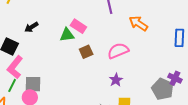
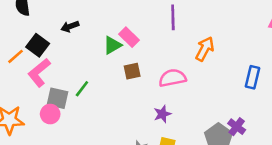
orange arrow: (138, 23) -> (205, 49), turned 72
green triangle: (67, 35) -> (112, 45), turned -35
green line: (12, 85) -> (82, 89), moved

